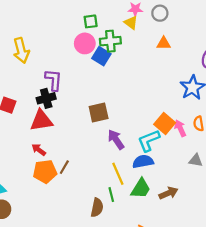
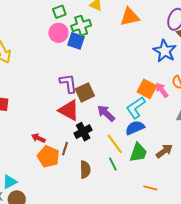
orange triangle: (164, 43) -> (130, 17), size x1.5
purple L-shape: (54, 80) -> (68, 83), moved
black cross: (46, 98) -> (83, 132), moved
red triangle: (41, 121) -> (69, 110), moved, turned 50
orange pentagon: (45, 172) -> (48, 157), turned -30
brown semicircle: (97, 208) -> (85, 170), moved

